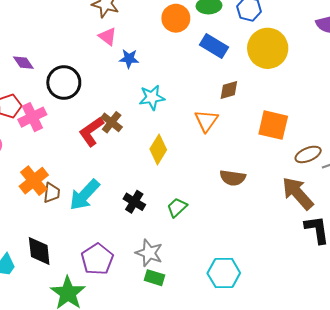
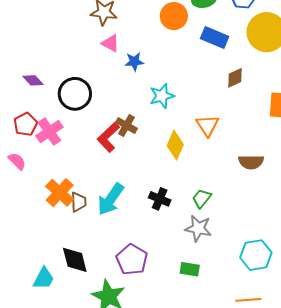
orange triangle: (206, 121) -> (207, 125), moved
gray star: (149, 253) -> (198, 228), moved

